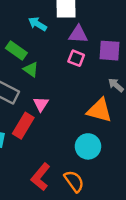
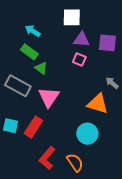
cyan arrow: (38, 24) -> (33, 31), moved
purple square: (110, 51) -> (107, 43), moved
pink triangle: (41, 104) -> (49, 97), size x1.6
red rectangle: (23, 126) -> (33, 127), moved

